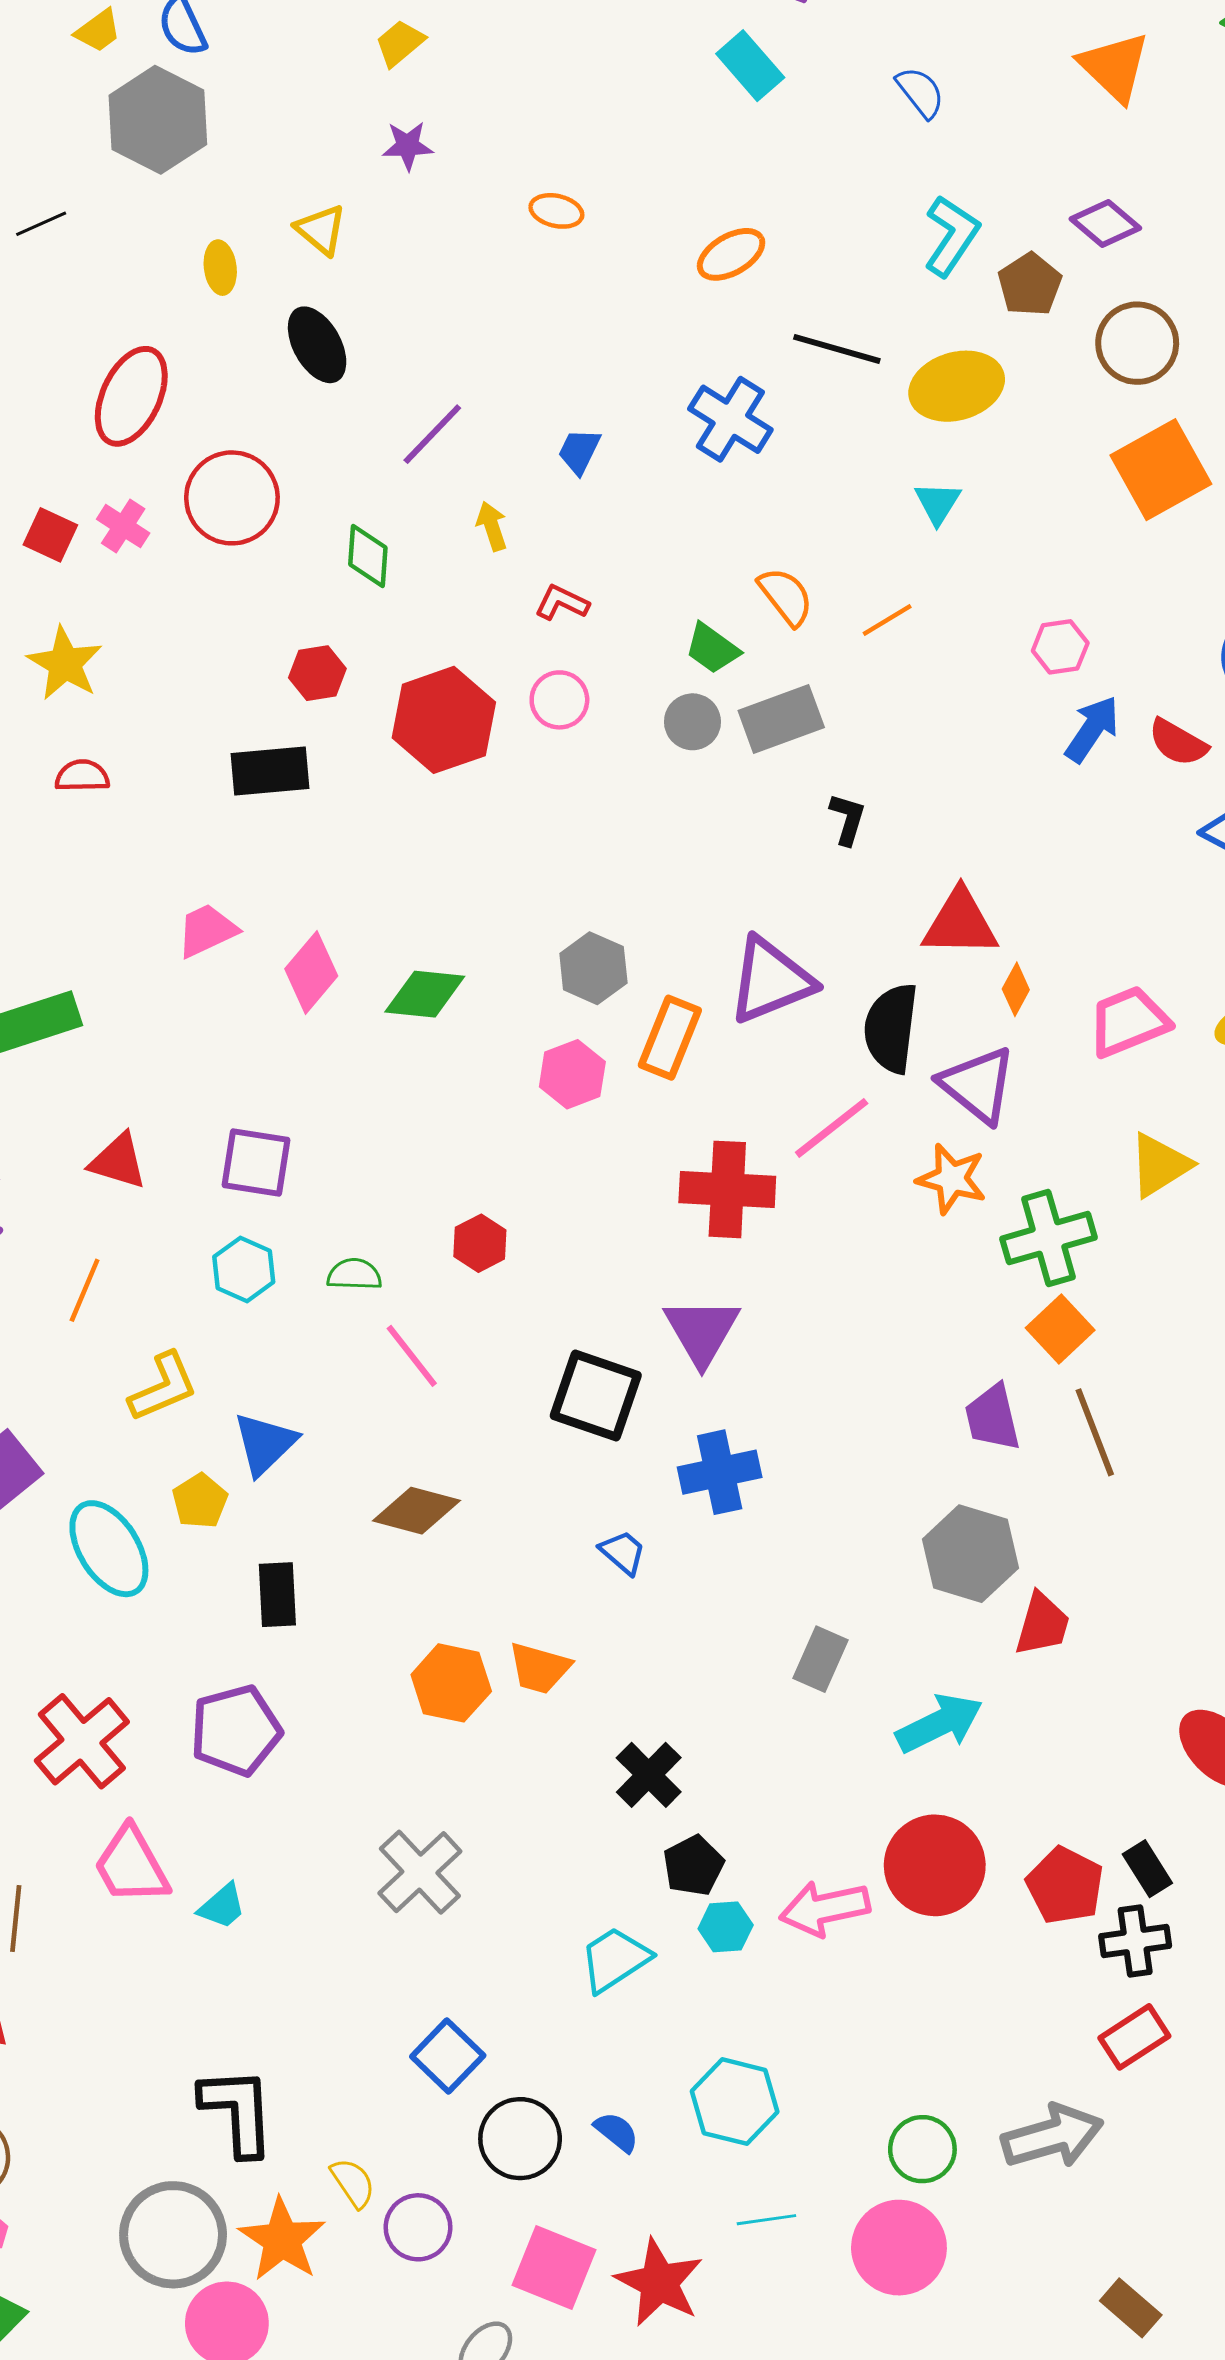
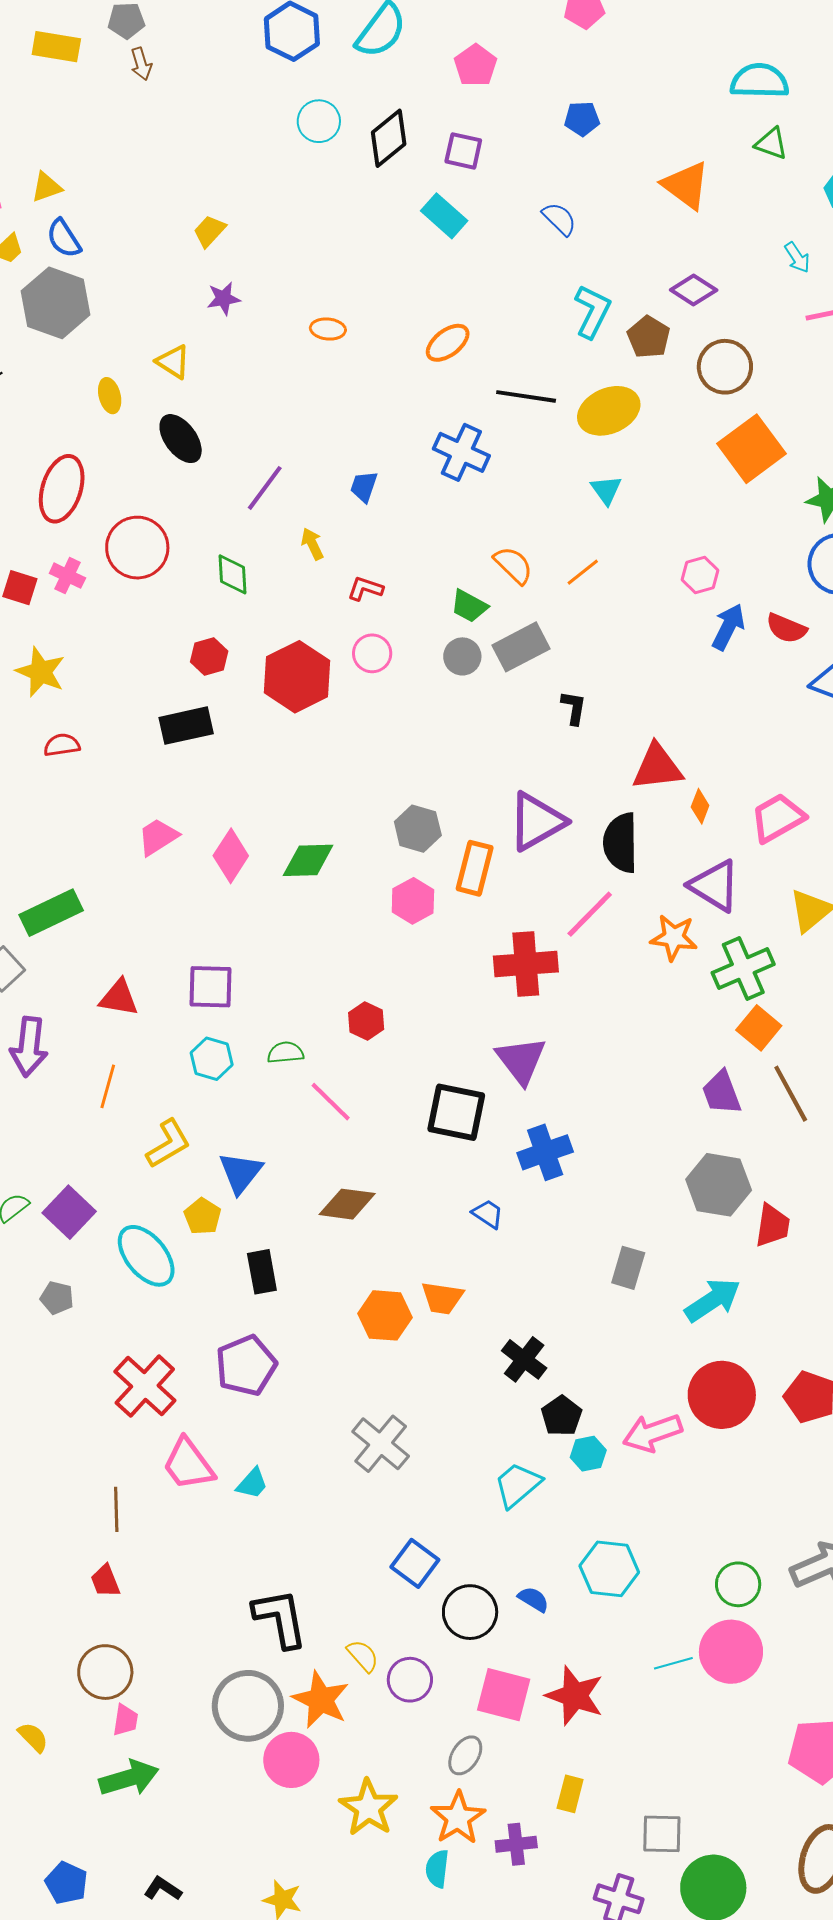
purple triangle: (978, 1085) -> (715, 886), moved
cyan line: (766, 2220) -> (673, 1663), moved

